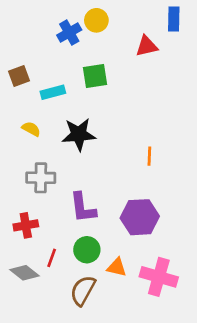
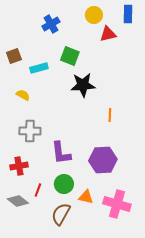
yellow circle: (96, 20) -> (94, 15), moved
green square: (95, 76) -> (70, 56), turned 30
black star: (79, 134) -> (83, 85), moved

